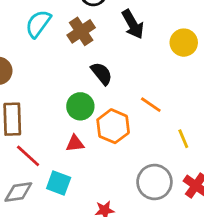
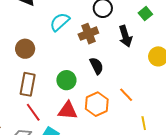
green circle: (80, 106) -> (66, 80), moved
red triangle: (75, 143) -> (68, 111), size x1.5

